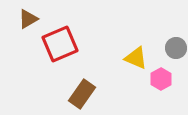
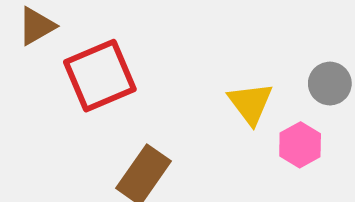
yellow triangle: (136, 58) -> (251, 103), turned 30

